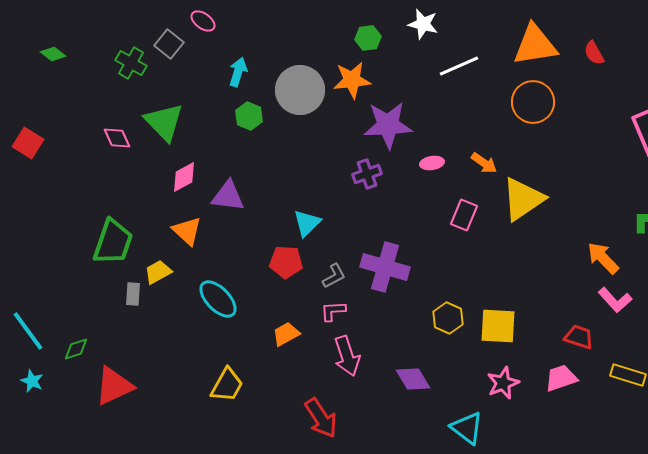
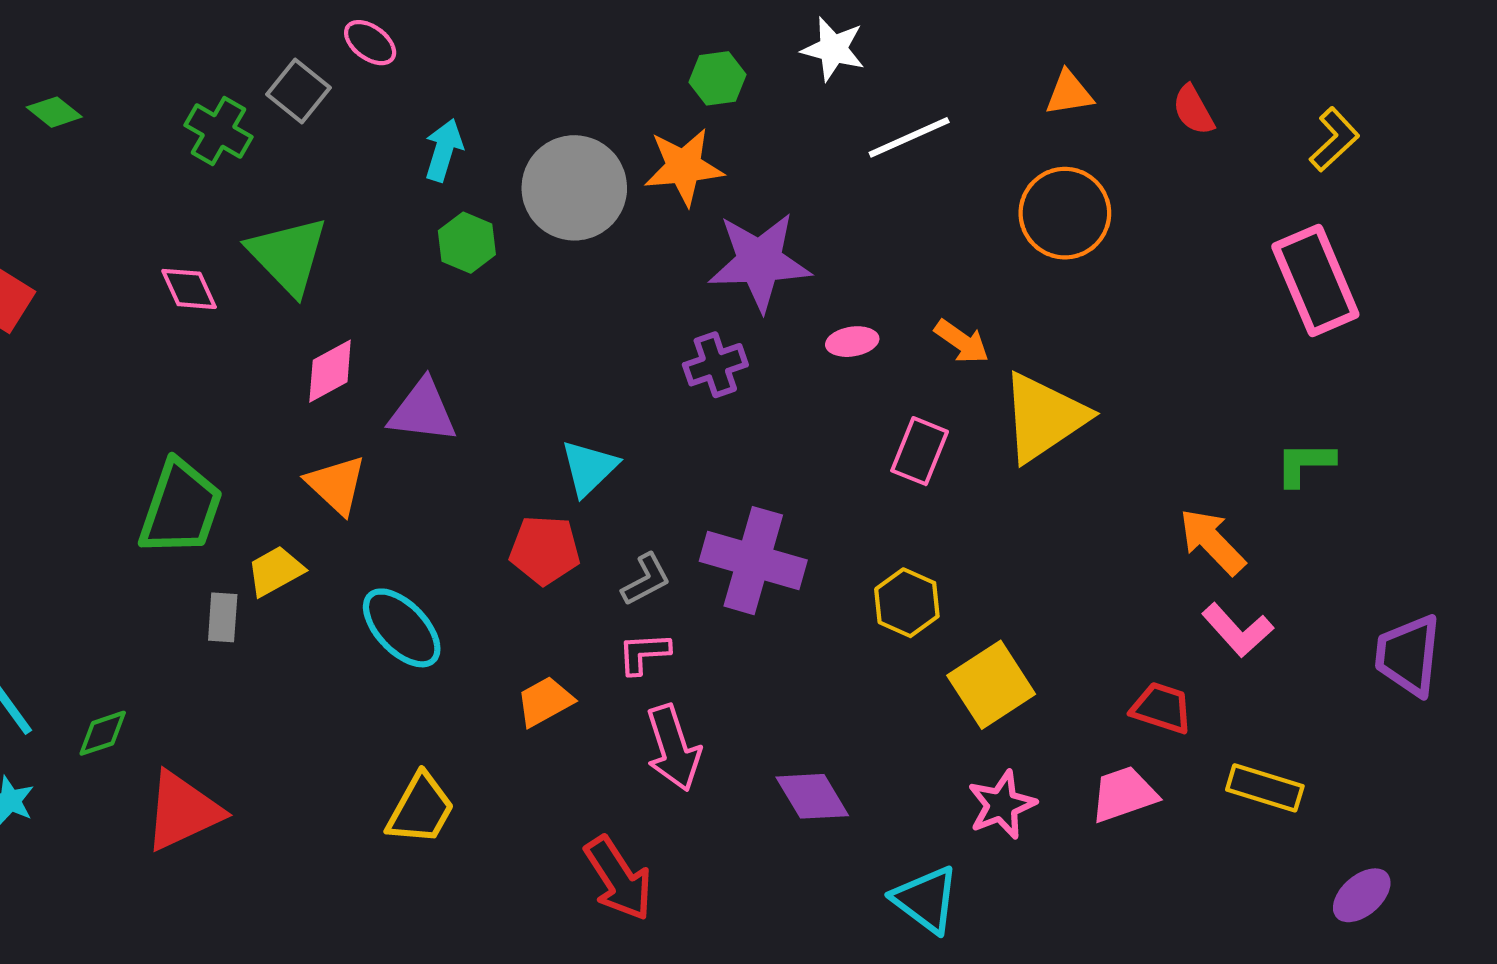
orange triangle: (535, 45) -> (1069, 93), size x0.5
yellow hexagon: (448, 318) -> (907, 603), moved
yellow square: (498, 326) -> (991, 685), turned -36

